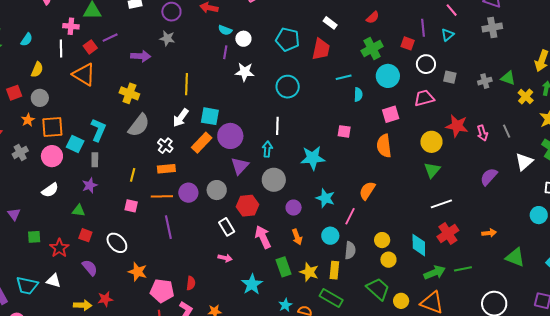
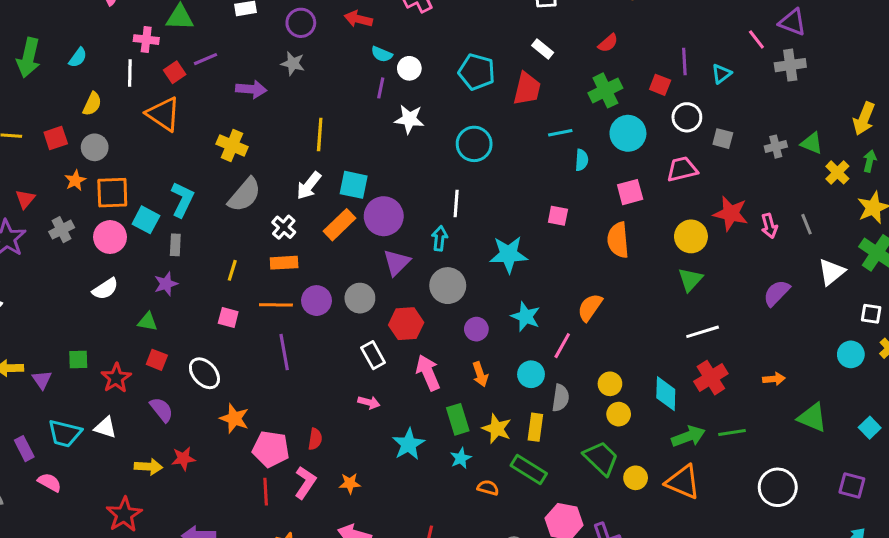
pink line: (452, 10) -> (756, 39), moved
purple triangle: (14, 214) -> (42, 380), moved
cyan star: (285, 305) -> (461, 458), moved

